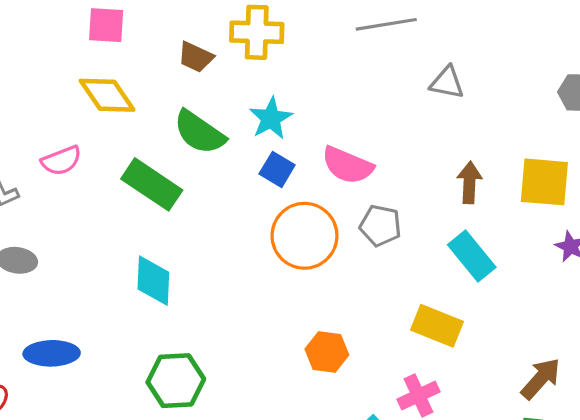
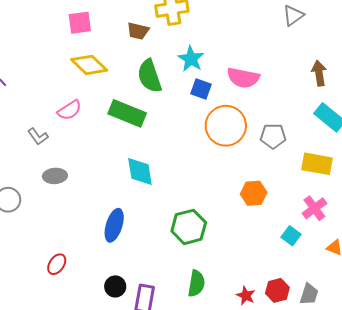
gray triangle: (447, 83) -> (293, 15), turned -35
green semicircle: (199, 132) -> (150, 76), turned 48
gray pentagon: (380, 226) -> (273, 136), moved
blue ellipse: (52, 353) -> (114, 225), moved, turned -60
green hexagon: (176, 381) -> (189, 227), moved

